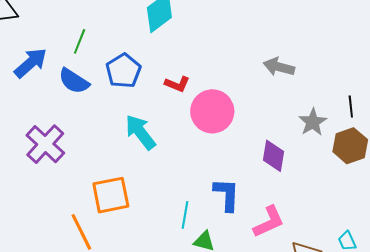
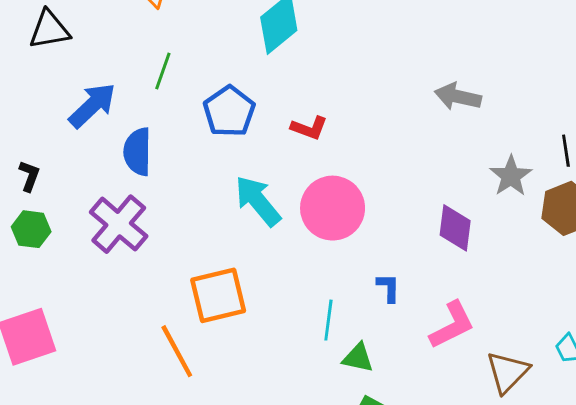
blue semicircle: (74, 81) -> (138, 152), moved, turned 60
pink circle: (212, 111) -> (333, 208), moved
blue L-shape: (227, 195) -> (388, 288), size x0.6

